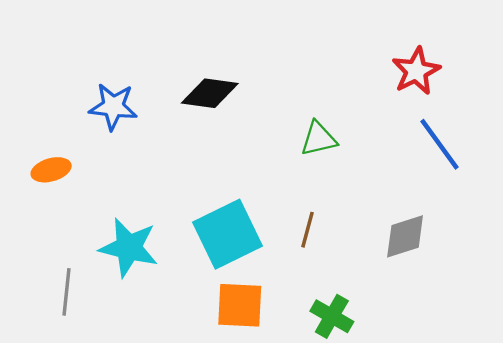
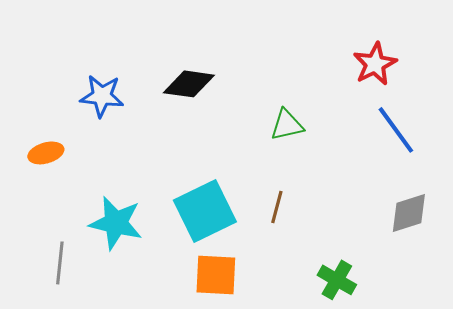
gray diamond: (405, 236) -> (409, 213), moved
green cross: (332, 316) -> (337, 280), moved

